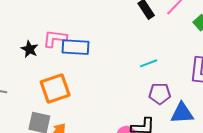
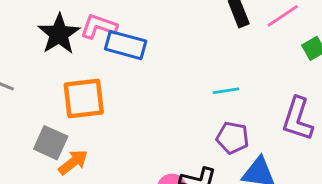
black star: (29, 49) -> (59, 34), size x1.6

